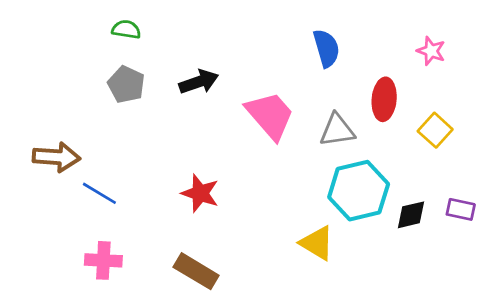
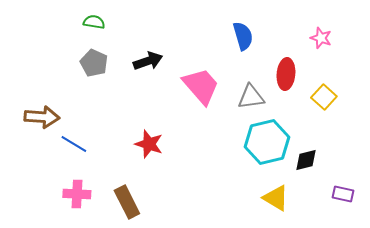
purple rectangle: (461, 209) -> (343, 194), moved
yellow triangle: (317, 243) -> (276, 198), moved
brown rectangle: (196, 271) -> (127, 202), moved, turned 32

